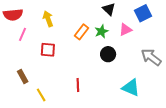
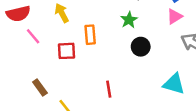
pink triangle: (125, 30) -> (175, 16), moved
orange rectangle: (81, 32) -> (90, 35), moved, turned -35
pink line: (22, 34) -> (33, 36), turned -56

